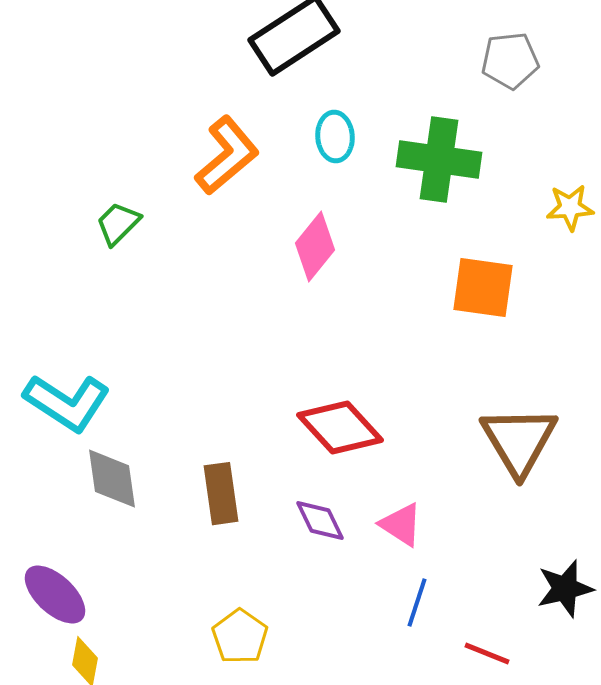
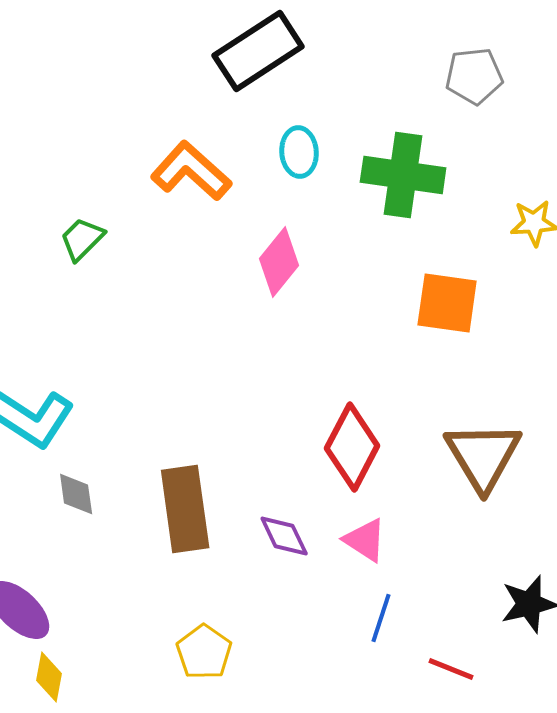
orange L-shape: (227, 156) -> (191, 171), turned -98
red diamond: (340, 428) -> (352, 447), moved, turned 70
gray diamond: (112, 479) -> (76, 494), size x0.7
brown rectangle: (221, 494) -> (185, 509), size x1.4

